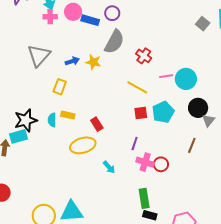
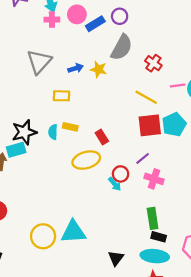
blue rectangle: (90, 20) -> (95, 24), turned -48
yellow rectangle: (60, 87) -> (62, 96), turned 70
red square: (141, 113) -> (150, 125), size x1.6
purple line: (135, 143) -> (143, 158), turned 32
red circle: (161, 164) -> (121, 174), moved

